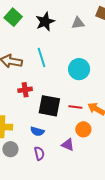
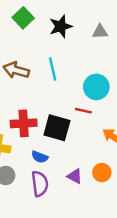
red cross: (25, 90) -> (24, 123), moved, size x1.5
red line: (75, 107) -> (83, 111), moved
orange circle: (83, 129) -> (102, 173), moved
purple semicircle: (39, 153) -> (40, 184), size x1.5

